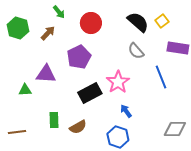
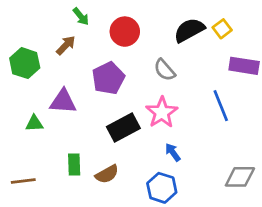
black semicircle: (138, 22) -> (189, 30), turned -70
green hexagon: (18, 28) -> (25, 63), moved
gray semicircle: (136, 51) -> (165, 70), moved

